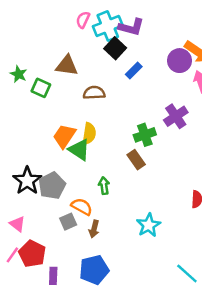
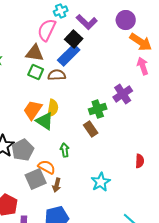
pink semicircle: (83, 20) -> (47, 30), moved, size x1.6
cyan cross: (108, 26) -> (61, 11), moved, size x0.6
purple L-shape: (131, 27) -> (87, 22), turned 30
purple circle: (179, 61) -> (126, 20), moved
blue rectangle: (134, 70) -> (69, 55), moved, size x1.6
green square: (41, 88) -> (36, 72), moved
gray square: (68, 222) -> (36, 179), size x1.5

